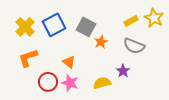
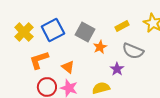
yellow rectangle: (131, 21) -> (122, 26), moved
orange L-shape: (28, 58) -> (39, 60), moved
purple star: (123, 71) -> (117, 69), moved

